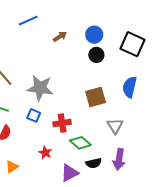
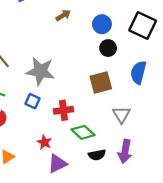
blue circle: (94, 35) -> (102, 24), moved
black circle: (96, 55) -> (108, 48), moved
purple triangle: (70, 173) -> (57, 164), moved

